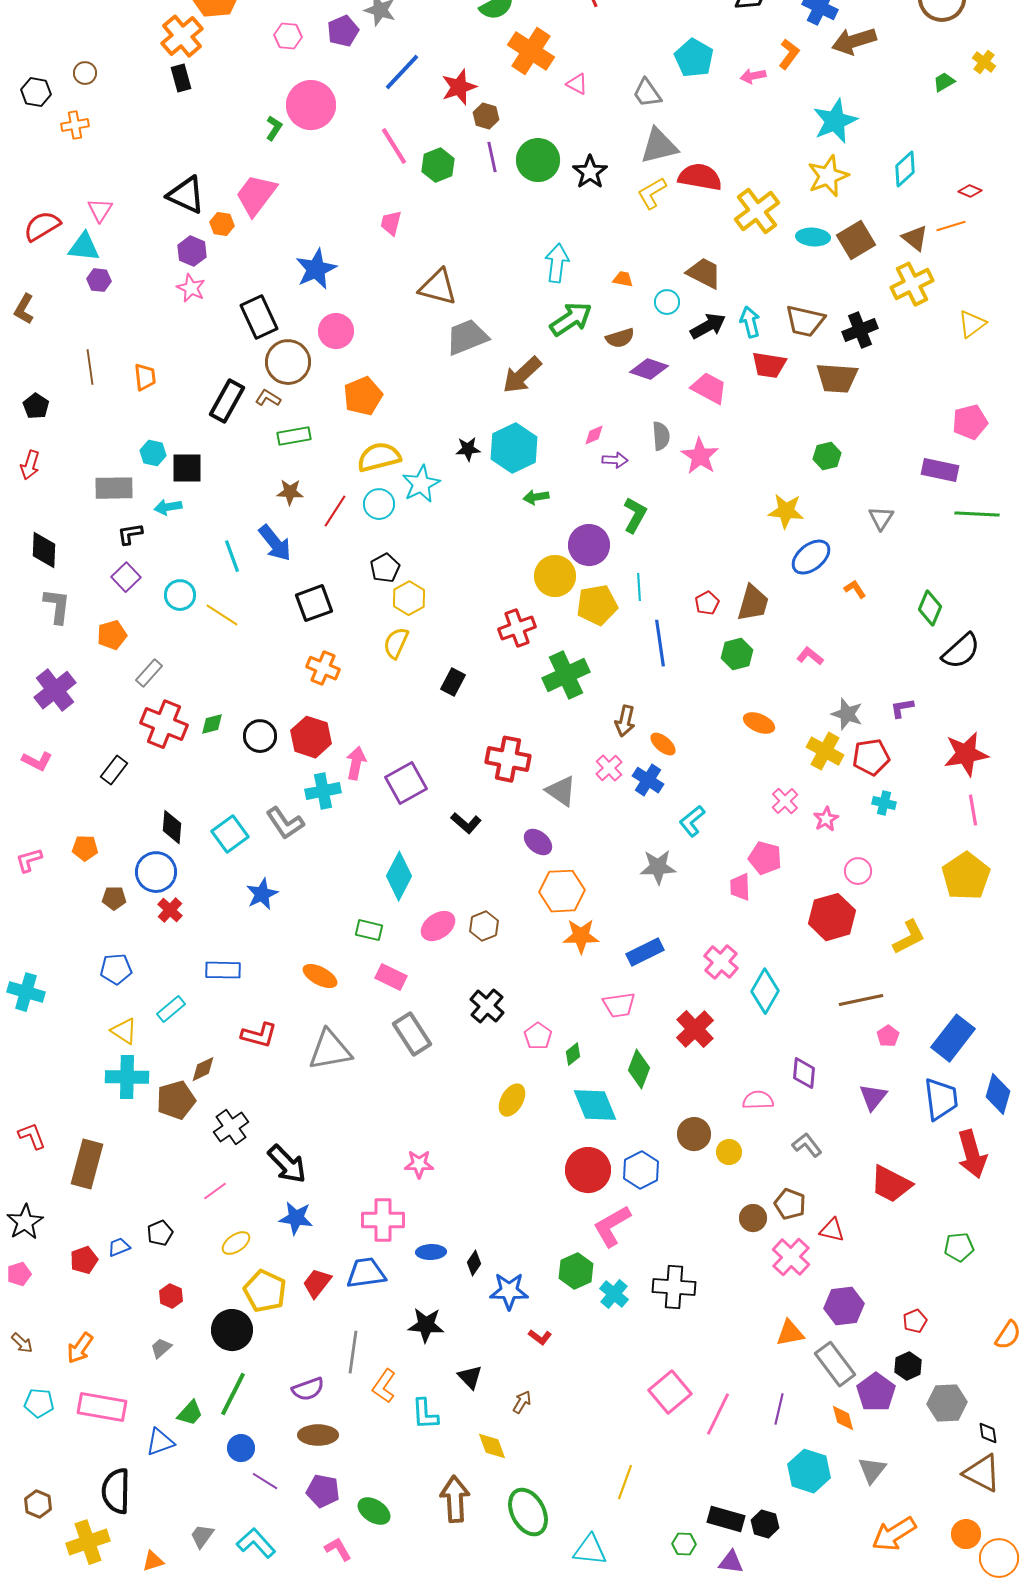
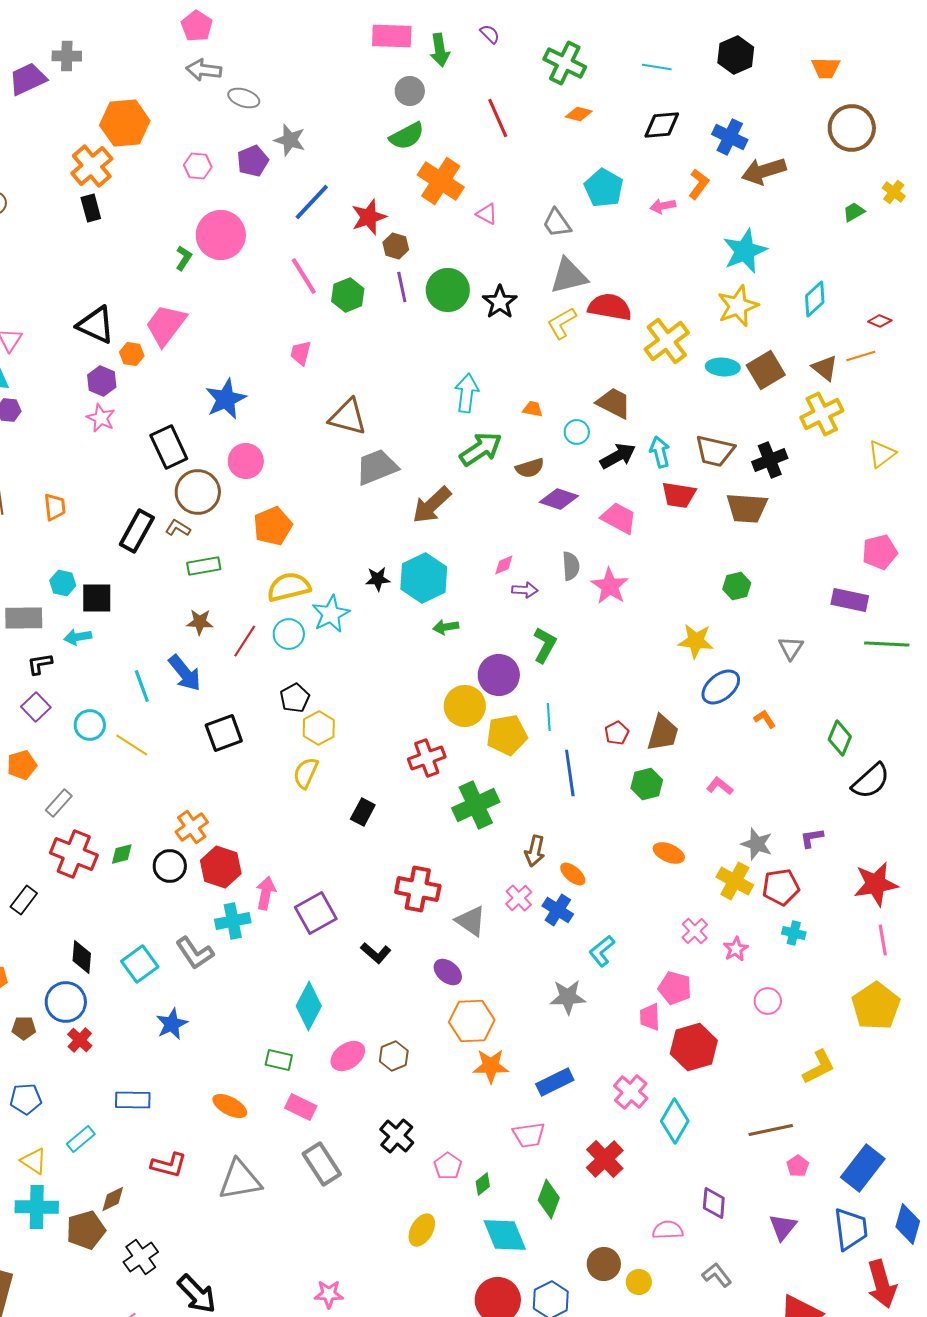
orange cross: (323, 668) -> (192, 827), moved, turned 32
red hexagon: (832, 917) -> (694, 1047), moved

